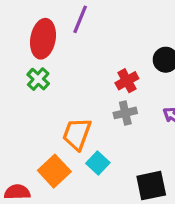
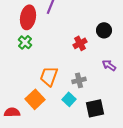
gray cross: (125, 113) -> (79, 80), moved
cyan square: (98, 163) -> (69, 99), moved

